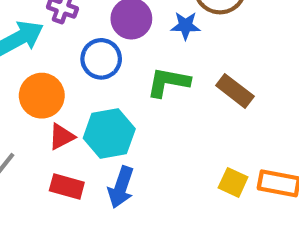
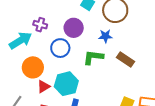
blue star: (186, 26) -> (105, 36), moved

